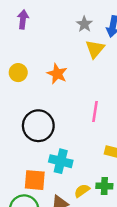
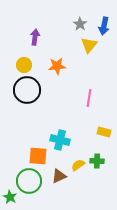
purple arrow: (23, 19) -> (35, 37), moved
orange star: (57, 74) -> (57, 66), turned -30
black circle: (38, 126) -> (27, 90), moved

